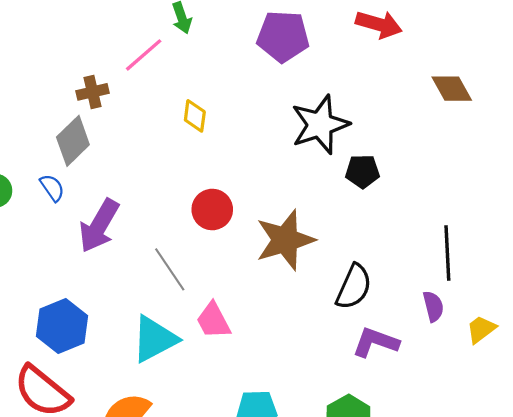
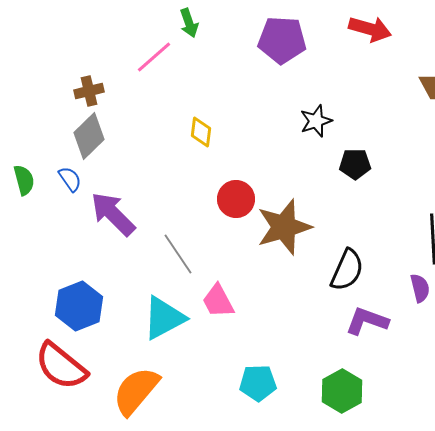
brown cross: (92, 92) -> (89, 91), moved
yellow diamond: (195, 116) -> (201, 132), moved
black star: (320, 125) -> (316, 121), size x0.6
red circle: (212, 209) -> (236, 199), moved
purple arrow: (99, 226) -> (113, 214), turned 105

